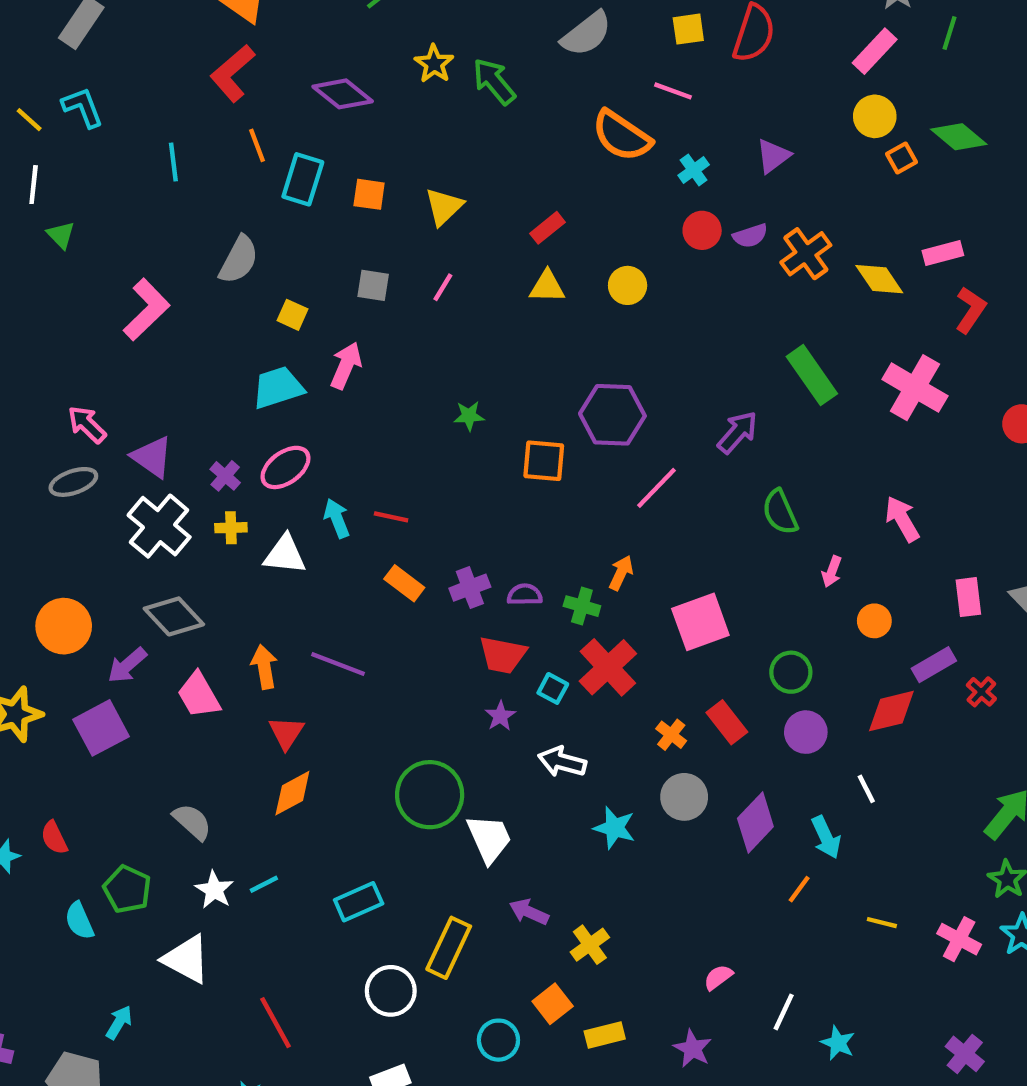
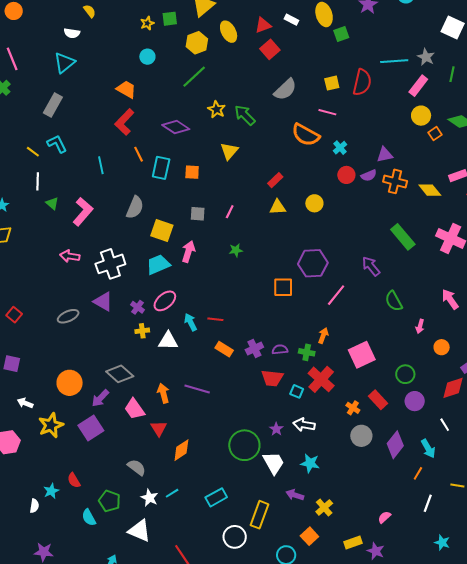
purple triangle: (773, 156) -> (385, 155), moved, turned 30
yellow triangle: (444, 207) -> (229, 151), moved
orange cross: (806, 254) -> (395, 181), turned -35
pink L-shape: (146, 310) -> (83, 212), moved
yellow square: (292, 315) -> (162, 231), size x1.6
green star: (469, 416) -> (236, 250), moved
pink arrow: (87, 424) -> (70, 256), moved, turned -30
purple arrow: (738, 432) -> (371, 266), turned -75
white cross: (159, 526) -> (110, 264), moved, turned 36
purple star: (500, 716) -> (276, 429), moved
red triangle: (286, 733) -> (159, 428), moved
cyan star: (614, 828) -> (310, 463), moved
white line: (784, 1012) -> (428, 503), moved
yellow rectangle: (605, 1035) -> (353, 542), moved

